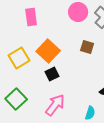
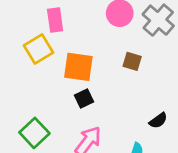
orange square: (48, 51) -> (78, 67), turned -35
yellow square: (19, 58) -> (39, 49), moved

